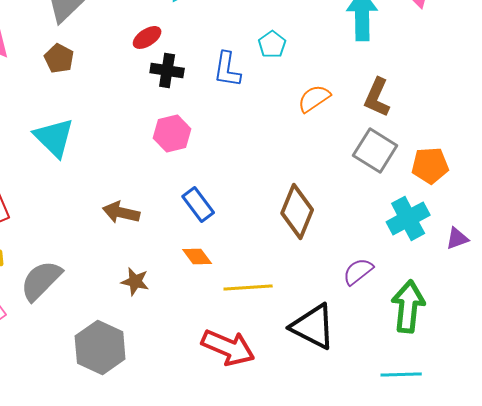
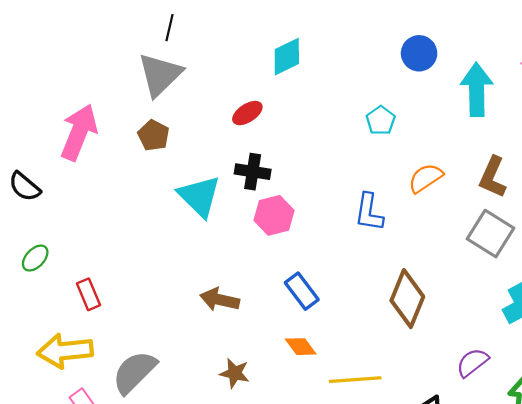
blue L-shape: (227, 69) -> (369, 212), moved
black cross: (167, 70) -> (253, 172), moved
cyan triangle: (54, 137) -> (199, 196), moved

